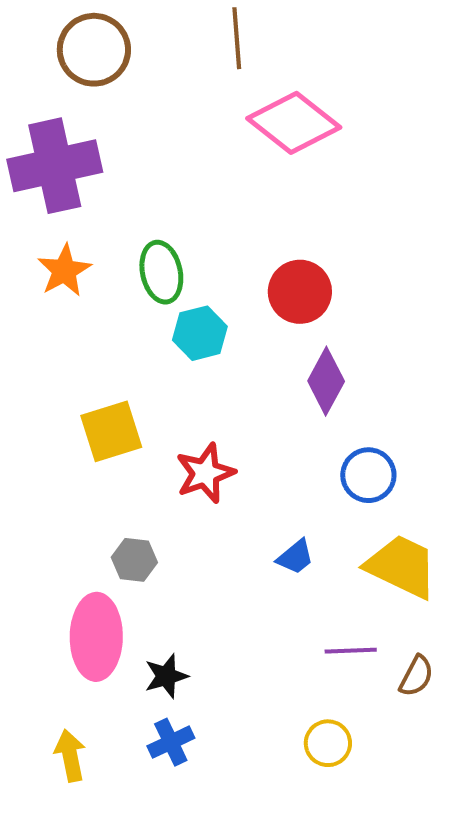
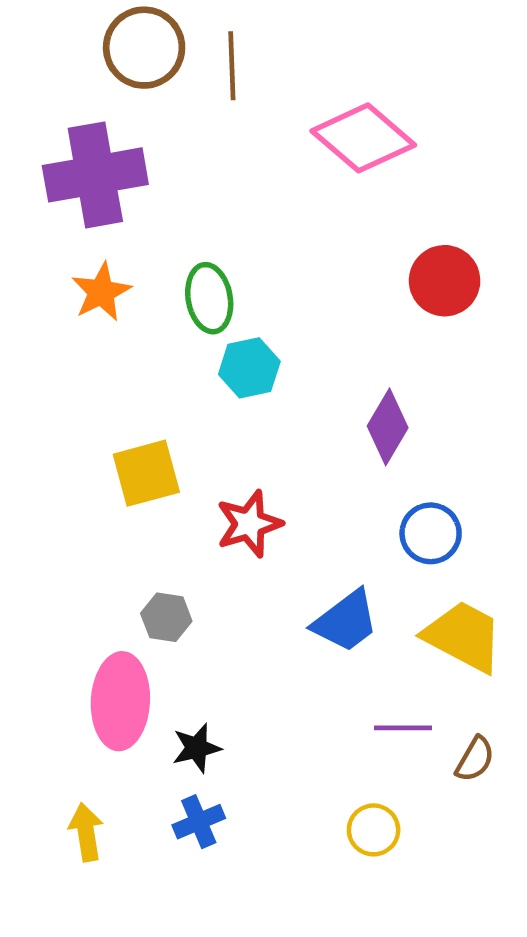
brown line: (237, 38) -> (232, 66), moved
red circle: (300, 292) -> (445, 281), moved
blue trapezoid: (295, 557) -> (346, 621), size x1.6

